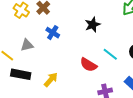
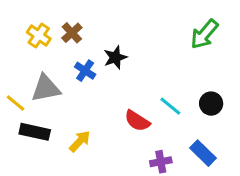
black star: (93, 25) -> (115, 57), moved
gray triangle: (27, 45) -> (46, 88), size x1.5

